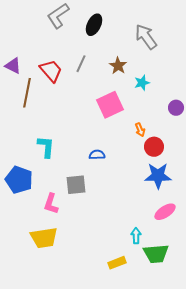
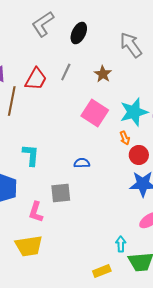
red trapezoid: (51, 71) -> (36, 79), turned 70
cyan star: (142, 83) -> (134, 112), moved, size x1.8
pink square: (110, 105) -> (95, 113), turned -32

